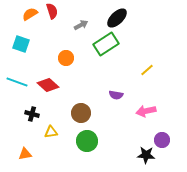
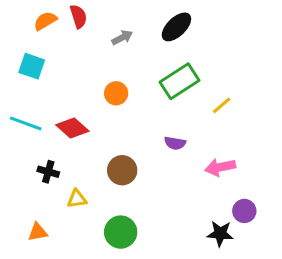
green rectangle: (106, 44) -> (179, 81), moved
orange circle: (66, 58) -> (116, 93), moved
green circle: (87, 141) -> (121, 232), moved

